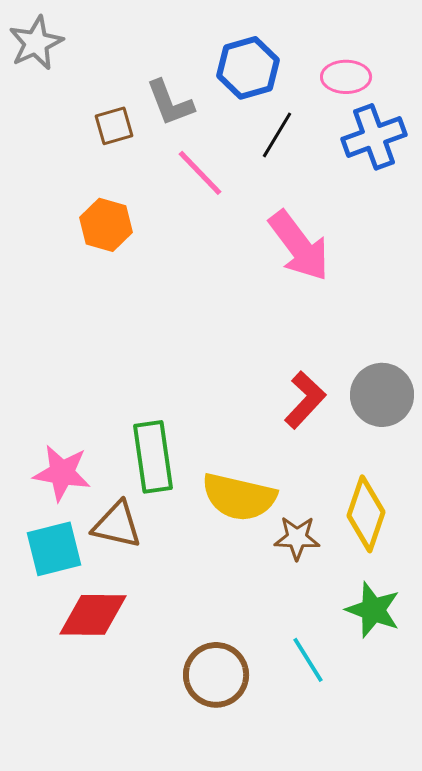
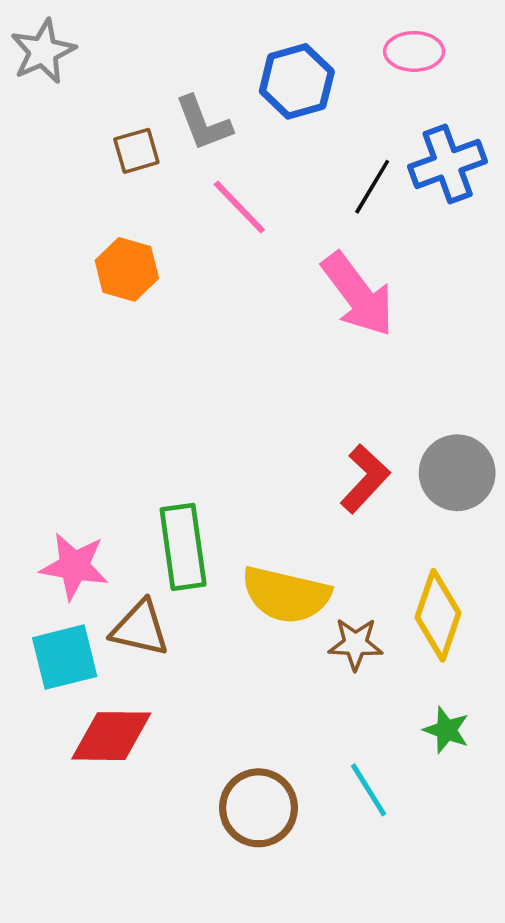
pink ellipse: (346, 77) -> (414, 51), moved
black line: (277, 135) -> (372, 187), moved
green star: (373, 610) -> (446, 730), size x0.7

